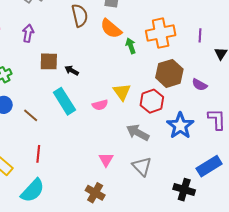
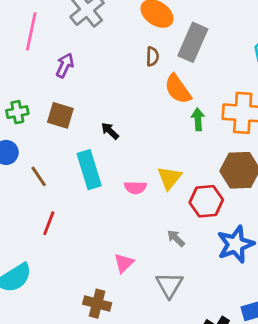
brown semicircle: (80, 15) -> (152, 56), moved, size x0.6
brown square: (49, 61) -> (60, 115), moved
gray arrow: (138, 133) -> (176, 238), size x0.6
red line: (38, 154) -> (49, 223), moved
brown cross: (95, 193) -> (97, 304), turned -30

